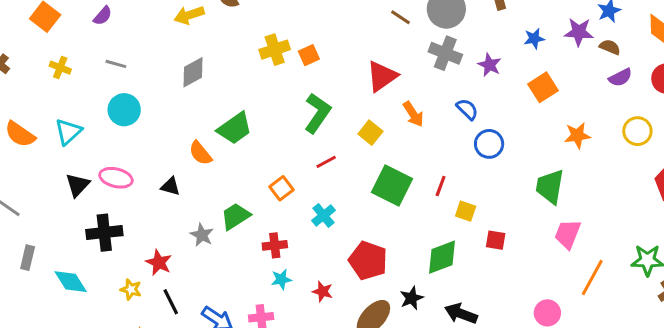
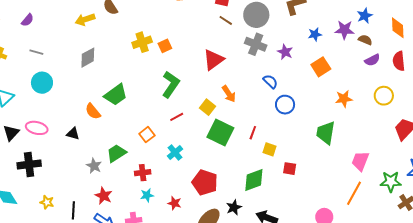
orange arrow: (413, 114) -> (229, 94), moved
yellow square: (370, 133) -> (208, 107), moved
pink trapezoid: (568, 234) -> (360, 161), moved
red star: (159, 263) -> (104, 196), moved
black line: (171, 302) -> (73, 210), turned 30

